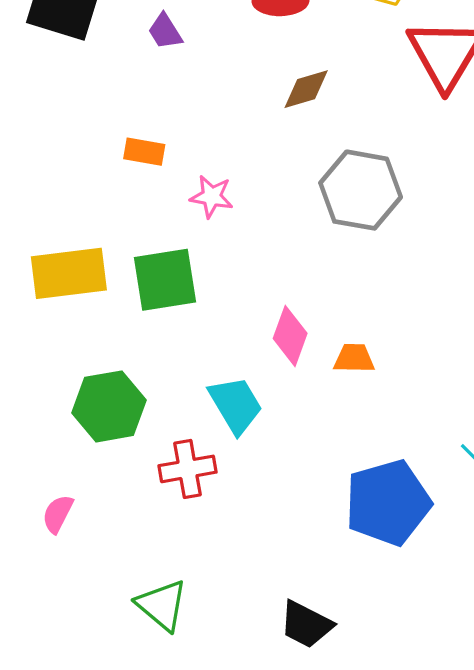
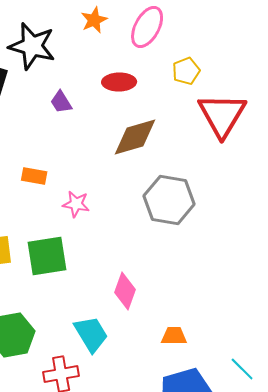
purple trapezoid: (165, 31) -> (61, 102), moved
brown diamond: (306, 89) -> (135, 137), size x1.5
orange trapezoid: (354, 358) -> (174, 336), moved

